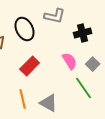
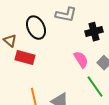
red rectangle: (30, 66) -> (25, 58), moved, turned 60

